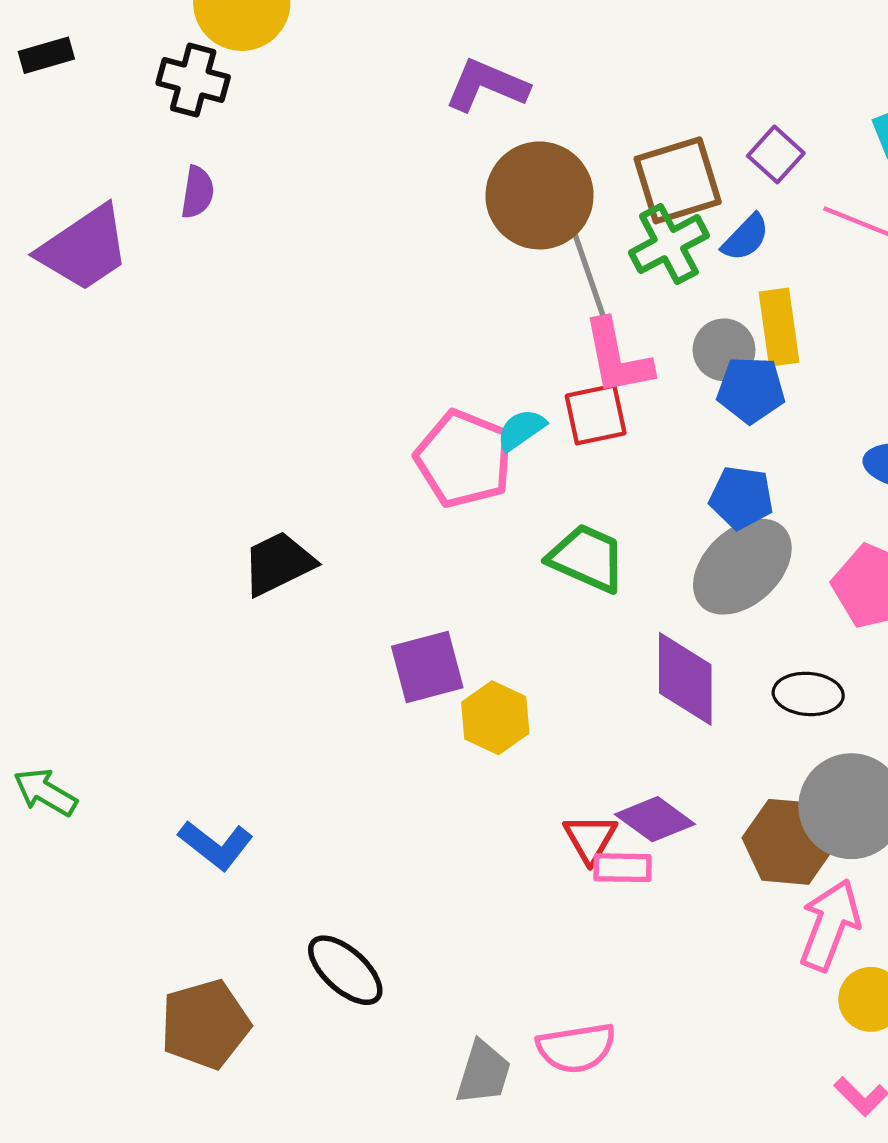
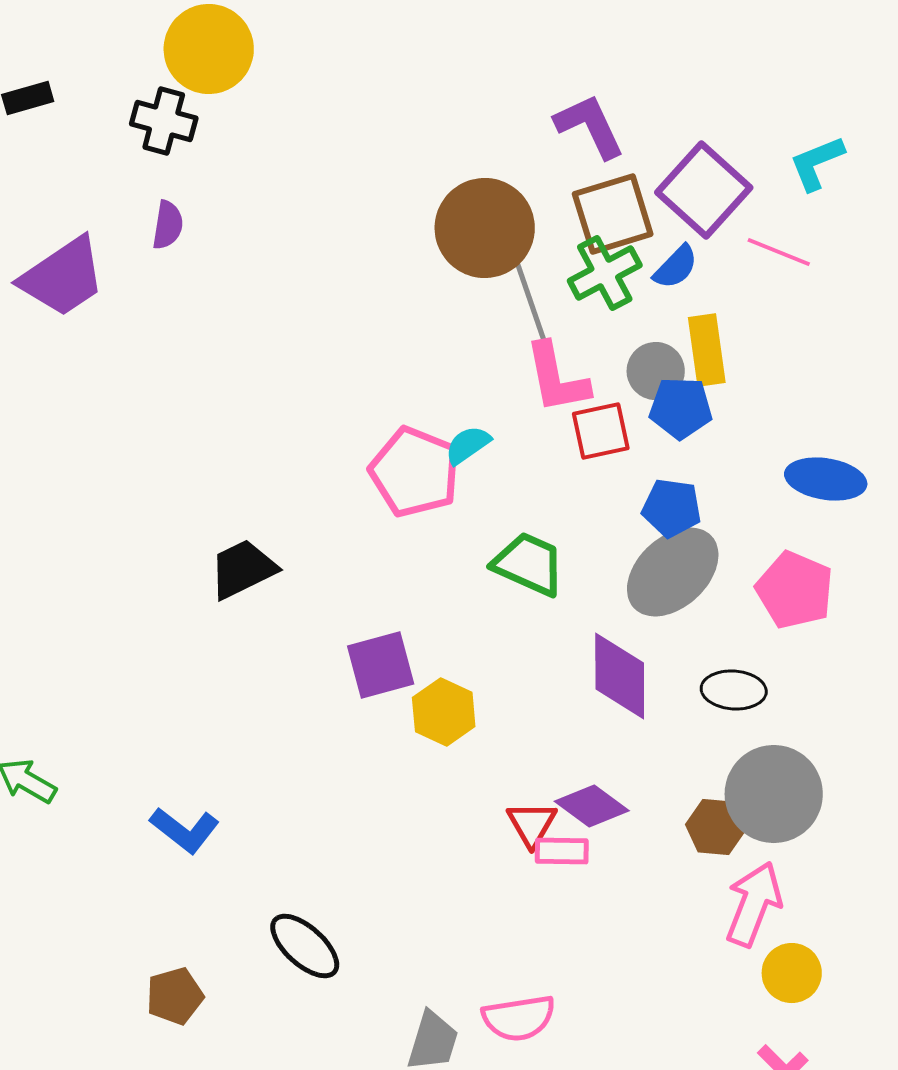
purple L-shape: (487, 85) -> (590, 126), moved, turned 42
purple square: (776, 154) -> (704, 190), size x1.8
red square: (596, 415) -> (601, 431), moved
brown hexagon: (789, 842) -> (716, 827), size x0.7
brown pentagon: (205, 1024) -> (175, 996), size x0.7

